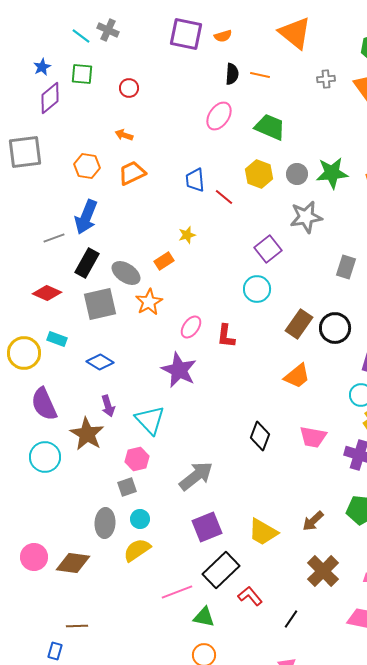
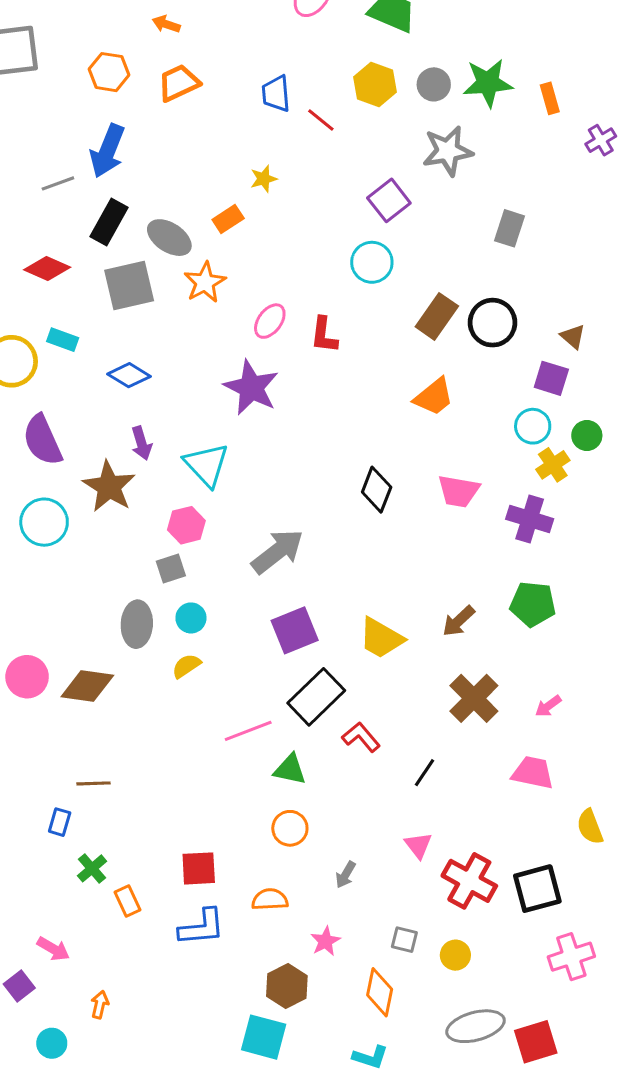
yellow semicircle: (137, 550) -> (186, 666), size x0.7

